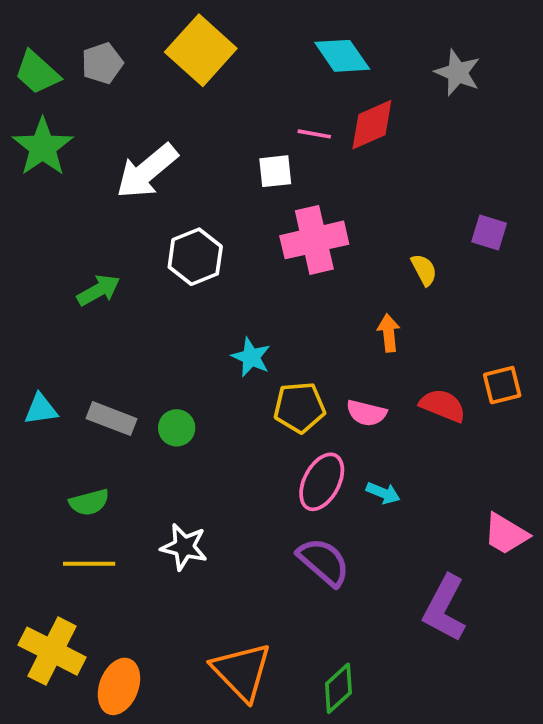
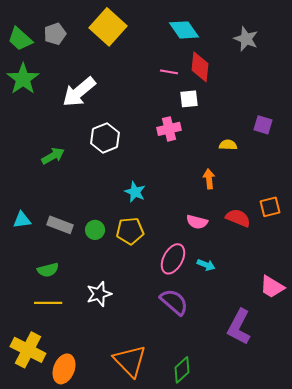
red diamond: (372, 125) -> (200, 67), turned -60
white square: (275, 171) -> (189, 99), moved
pink cross: (314, 240) -> (169, 129), size x0.7
yellow semicircle: (424, 270) -> (228, 145), turned -60
yellow pentagon: (299, 407) -> (130, 231), moved
white star: (184, 547) -> (99, 294), turned -30

